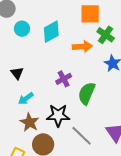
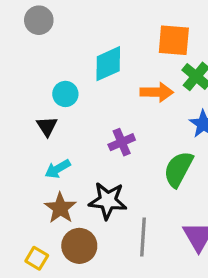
cyan circle: (22, 29) -> (65, 94), moved
green semicircle: (87, 93) -> (178, 169), moved
gray line: (82, 136) -> (143, 237), turned 45

